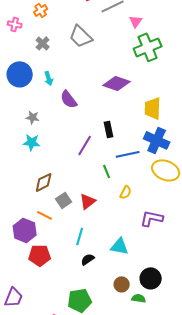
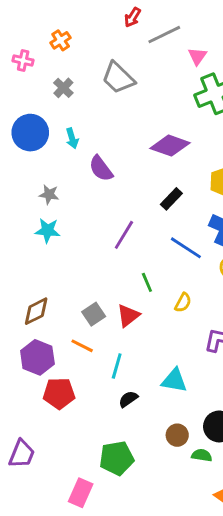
black rectangle: (109, 129) -> (171, 199), moved, turned 56
blue line: (128, 154) -> (186, 248), turned 45
green line: (107, 171) -> (147, 282), moved
brown diamond: (44, 182) -> (36, 311), moved
orange line: (45, 215) -> (82, 346), moved

